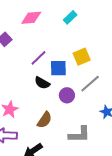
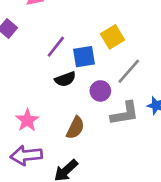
black semicircle: (42, 83) -> (65, 79), turned -42
gray L-shape: (79, 135) -> (125, 113), moved

